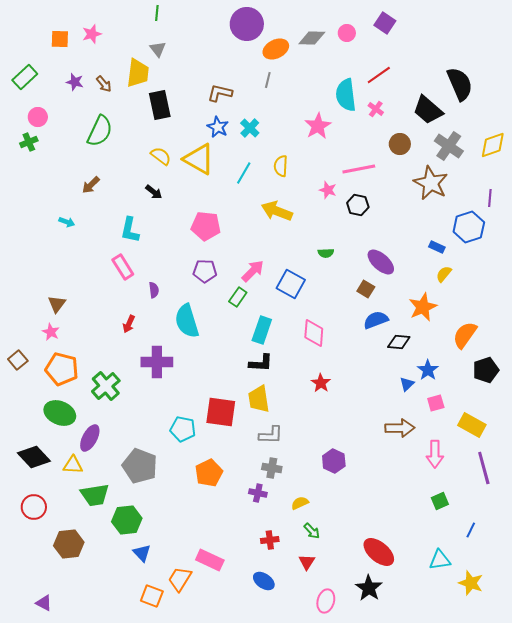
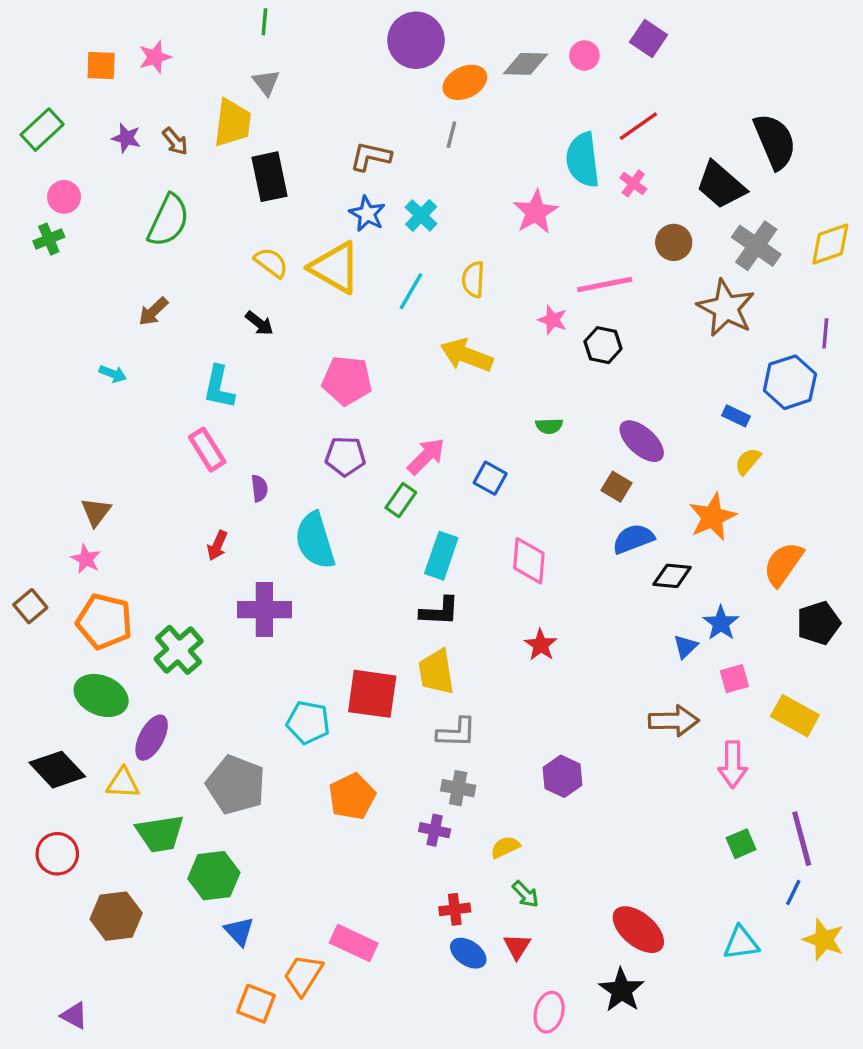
blue square: (291, 284) -> (490, 478), size x0.7
purple line: (484, 468) -> (802, 839), moved
blue ellipse: (264, 581) -> (468, 953), moved
yellow star: (471, 583) -> (824, 940), moved

